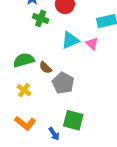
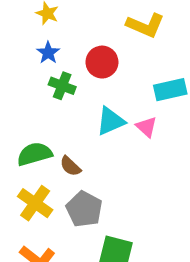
gray pentagon: (63, 83) -> (84, 209), moved
yellow cross: (24, 90) -> (35, 203), size x1.5

